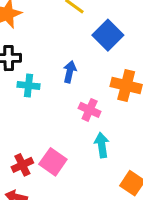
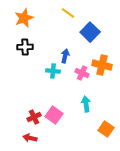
cyan cross: (29, 86) -> (53, 71), moved
pink cross: (90, 110) -> (82, 73), moved

